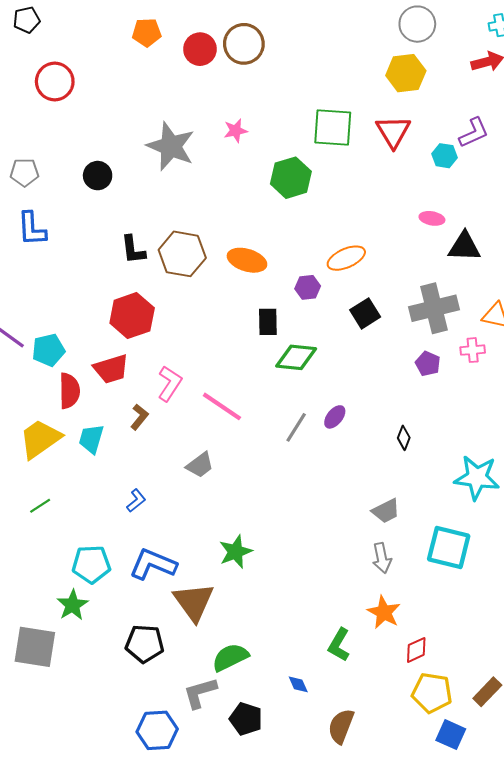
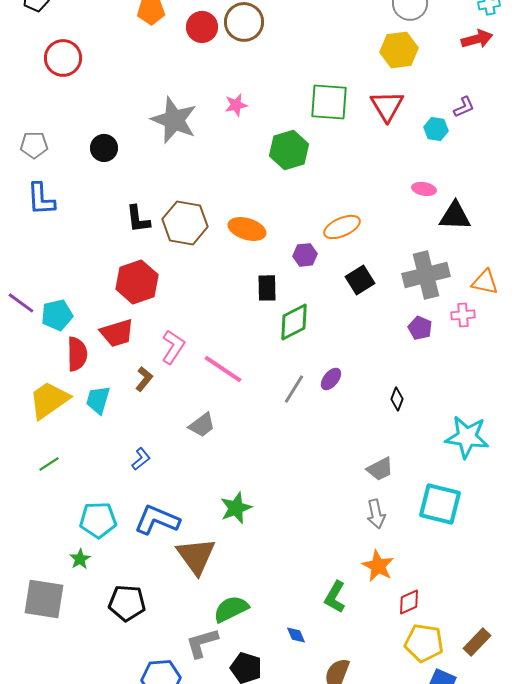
purple L-shape: (474, 133) -> (464, 107), size x0.7
green diamond: (296, 357) -> (294, 322), turned -33
green star: (72, 605) -> (80, 559), size x0.7
black pentagon: (145, 644) -> (127, 603), moved

